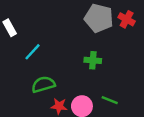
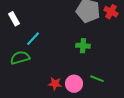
green semicircle: (43, 84) -> (20, 58), moved

